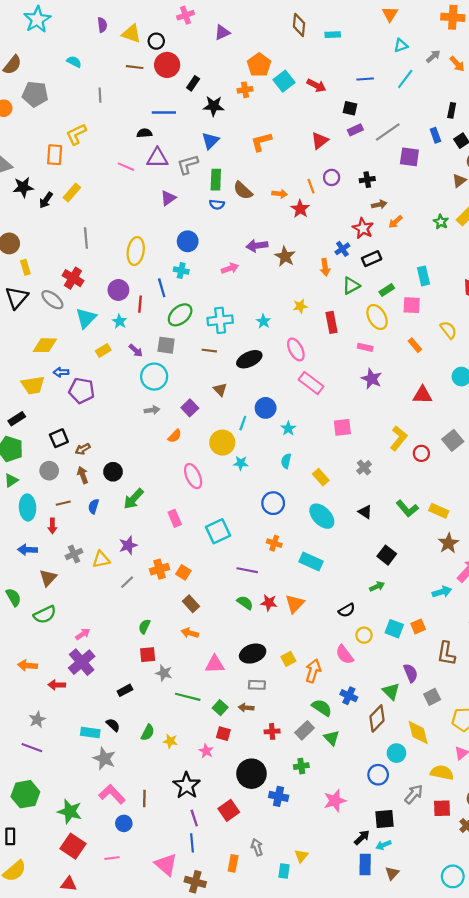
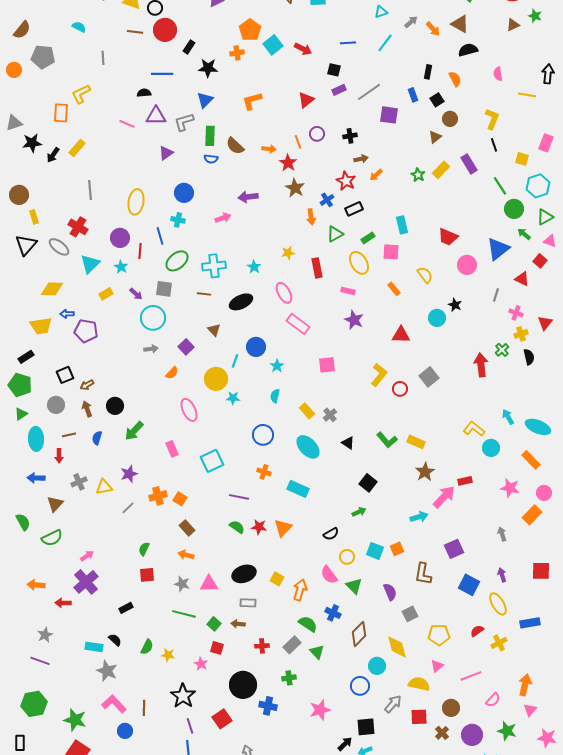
brown star: (285, 256) -> (295, 188), moved
gray cross: (364, 467) -> (330, 415), moved
yellow square: (288, 659) -> (277, 579), turned -32
gray star: (164, 673) -> (182, 584), moved
green triangle: (391, 691) -> (354, 586), moved

